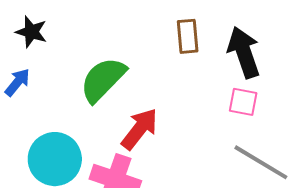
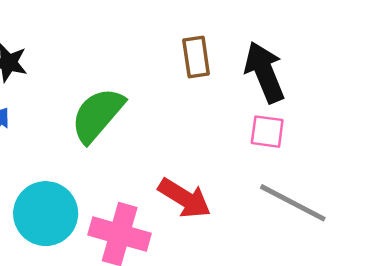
red arrow: (140, 129) -> (185, 198), moved, turned 87

